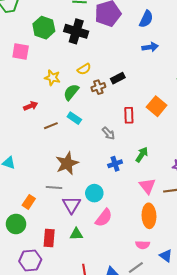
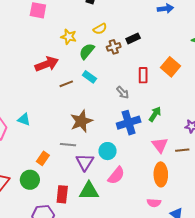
red arrow: (31, 106) -> (47, 64), size x1.6
blue cross: (115, 164) -> (129, 123), size x1.6
green triangle: (76, 234) -> (89, 191), size x1.5

